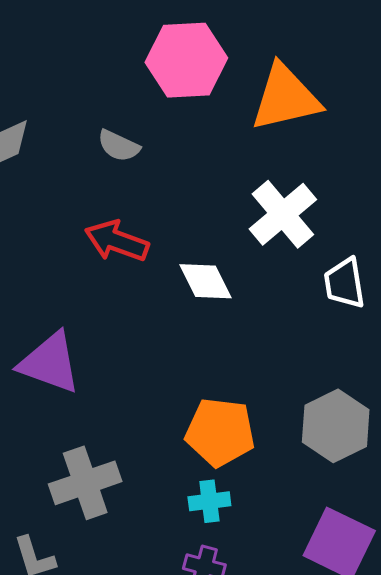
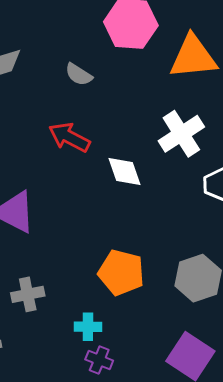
gray cross: (85, 483) -> (28, 294), size x0.7
cyan cross: (209, 501) -> (88, 327), moved

